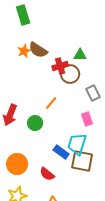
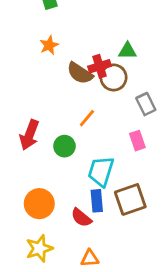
brown semicircle: (38, 50) -> (80, 73), moved
cyan trapezoid: (77, 144) -> (101, 171), moved
blue rectangle: (61, 152) -> (97, 201), moved, turned 49
brown square: (82, 161) -> (130, 199), turned -30

